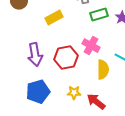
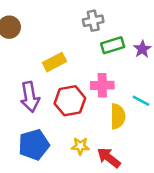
yellow rectangle: (54, 18) -> (54, 62), moved
pink cross: (91, 46) -> (102, 85), turned -30

